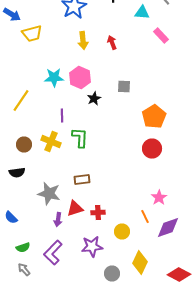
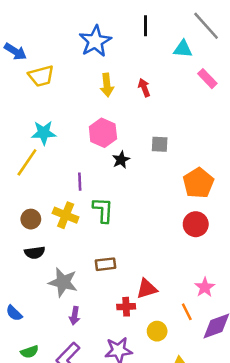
cyan star: (54, 78) -> (44, 133), moved
black semicircle: (17, 172) -> (35, 253), moved
red triangle: (75, 208) -> (147, 289), moved

